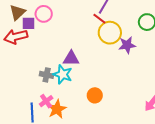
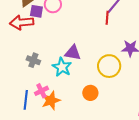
red line: (99, 19) -> (107, 18), turned 48
yellow circle: (110, 33) -> (109, 66), moved
gray cross: (47, 75) -> (33, 60), moved

